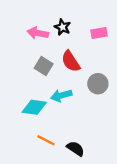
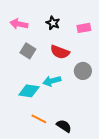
pink arrow: (38, 33) -> (19, 24), moved
red semicircle: (71, 61) -> (60, 52), turned -36
gray square: (44, 66) -> (28, 51), moved

